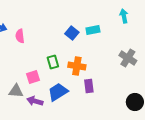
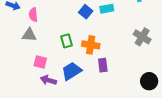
pink square: (33, 77) -> (40, 62), moved, turned 32
gray triangle: (16, 91) -> (29, 35), moved

